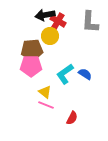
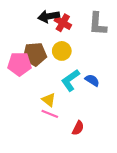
yellow circle: (50, 36) -> (62, 51), moved
pink pentagon: (31, 66) -> (19, 64), moved

